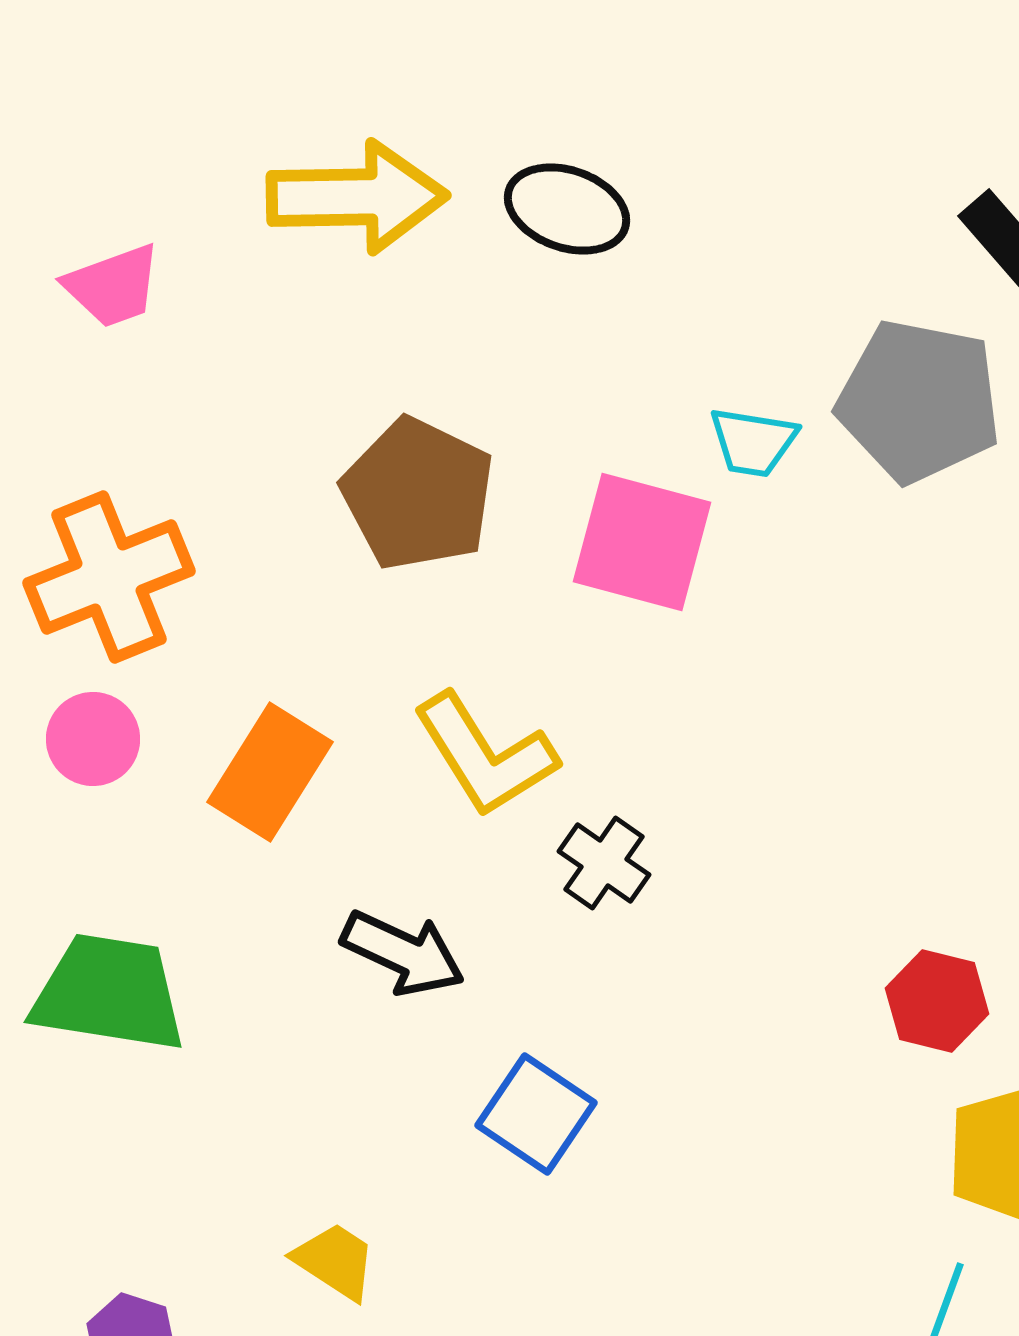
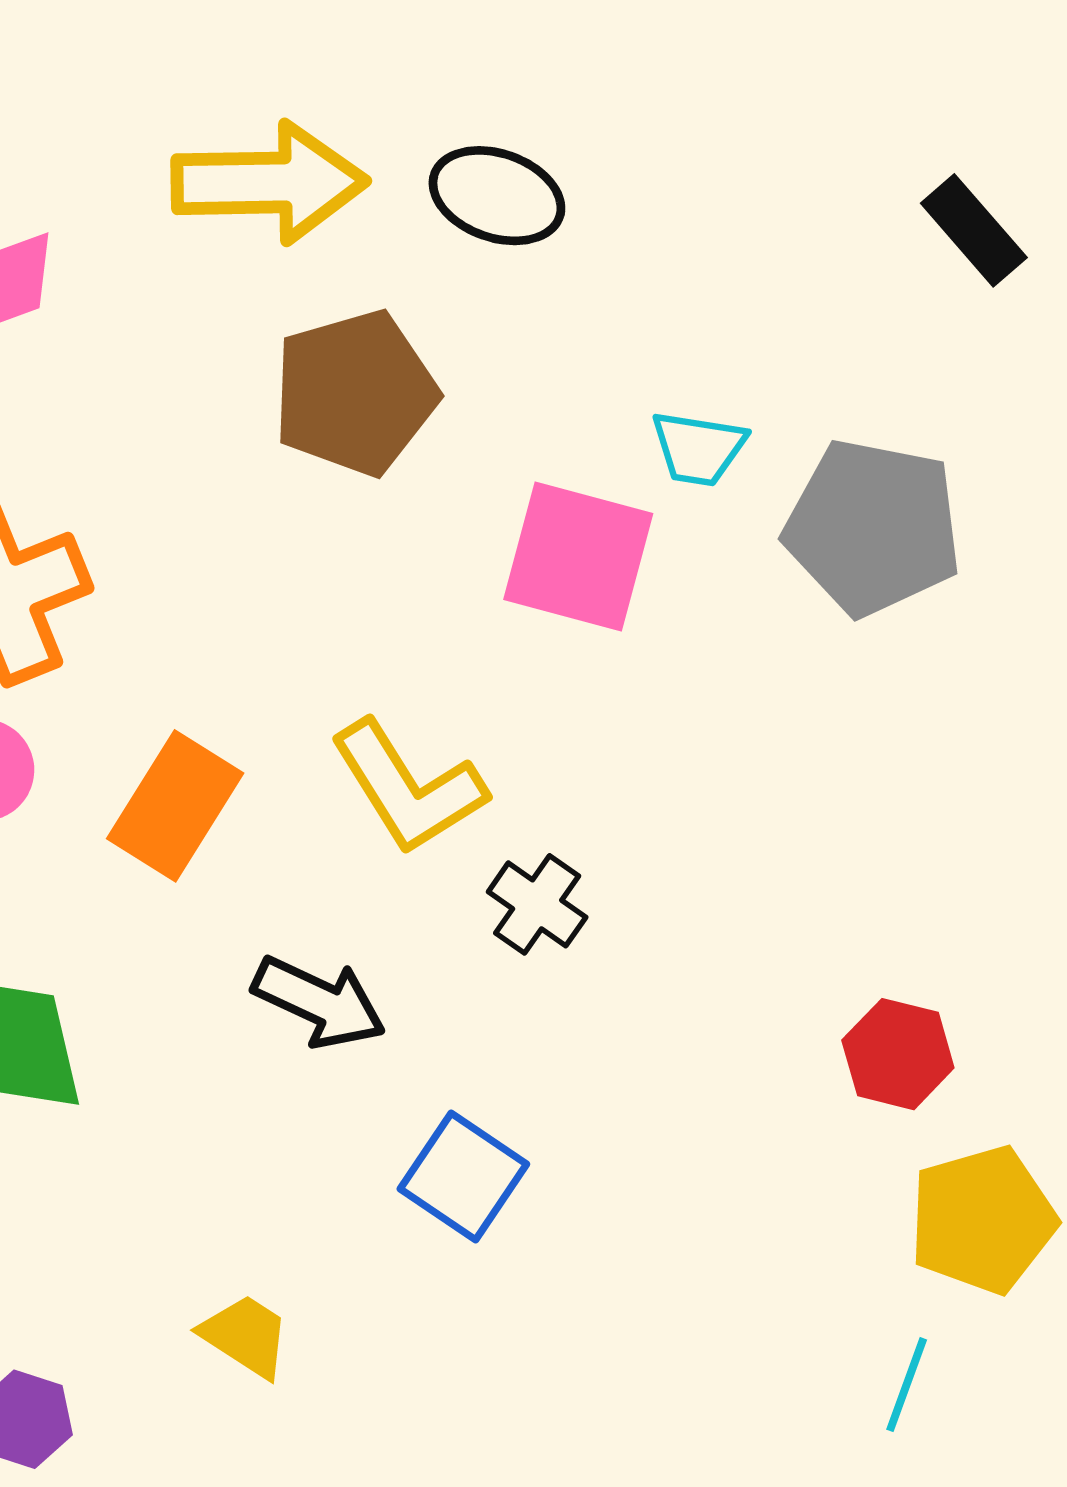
gray pentagon: (919, 401) -> (873, 527), moved
brown pentagon: (418, 494) -> (355, 393), moved, turned 30

